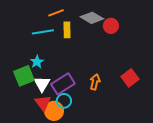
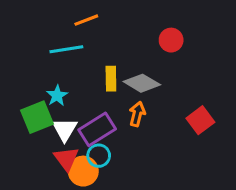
gray diamond: (92, 18) -> (142, 83), moved
yellow rectangle: (67, 30) -> (111, 79), moved
orange arrow: (95, 82) -> (137, 114), moved

